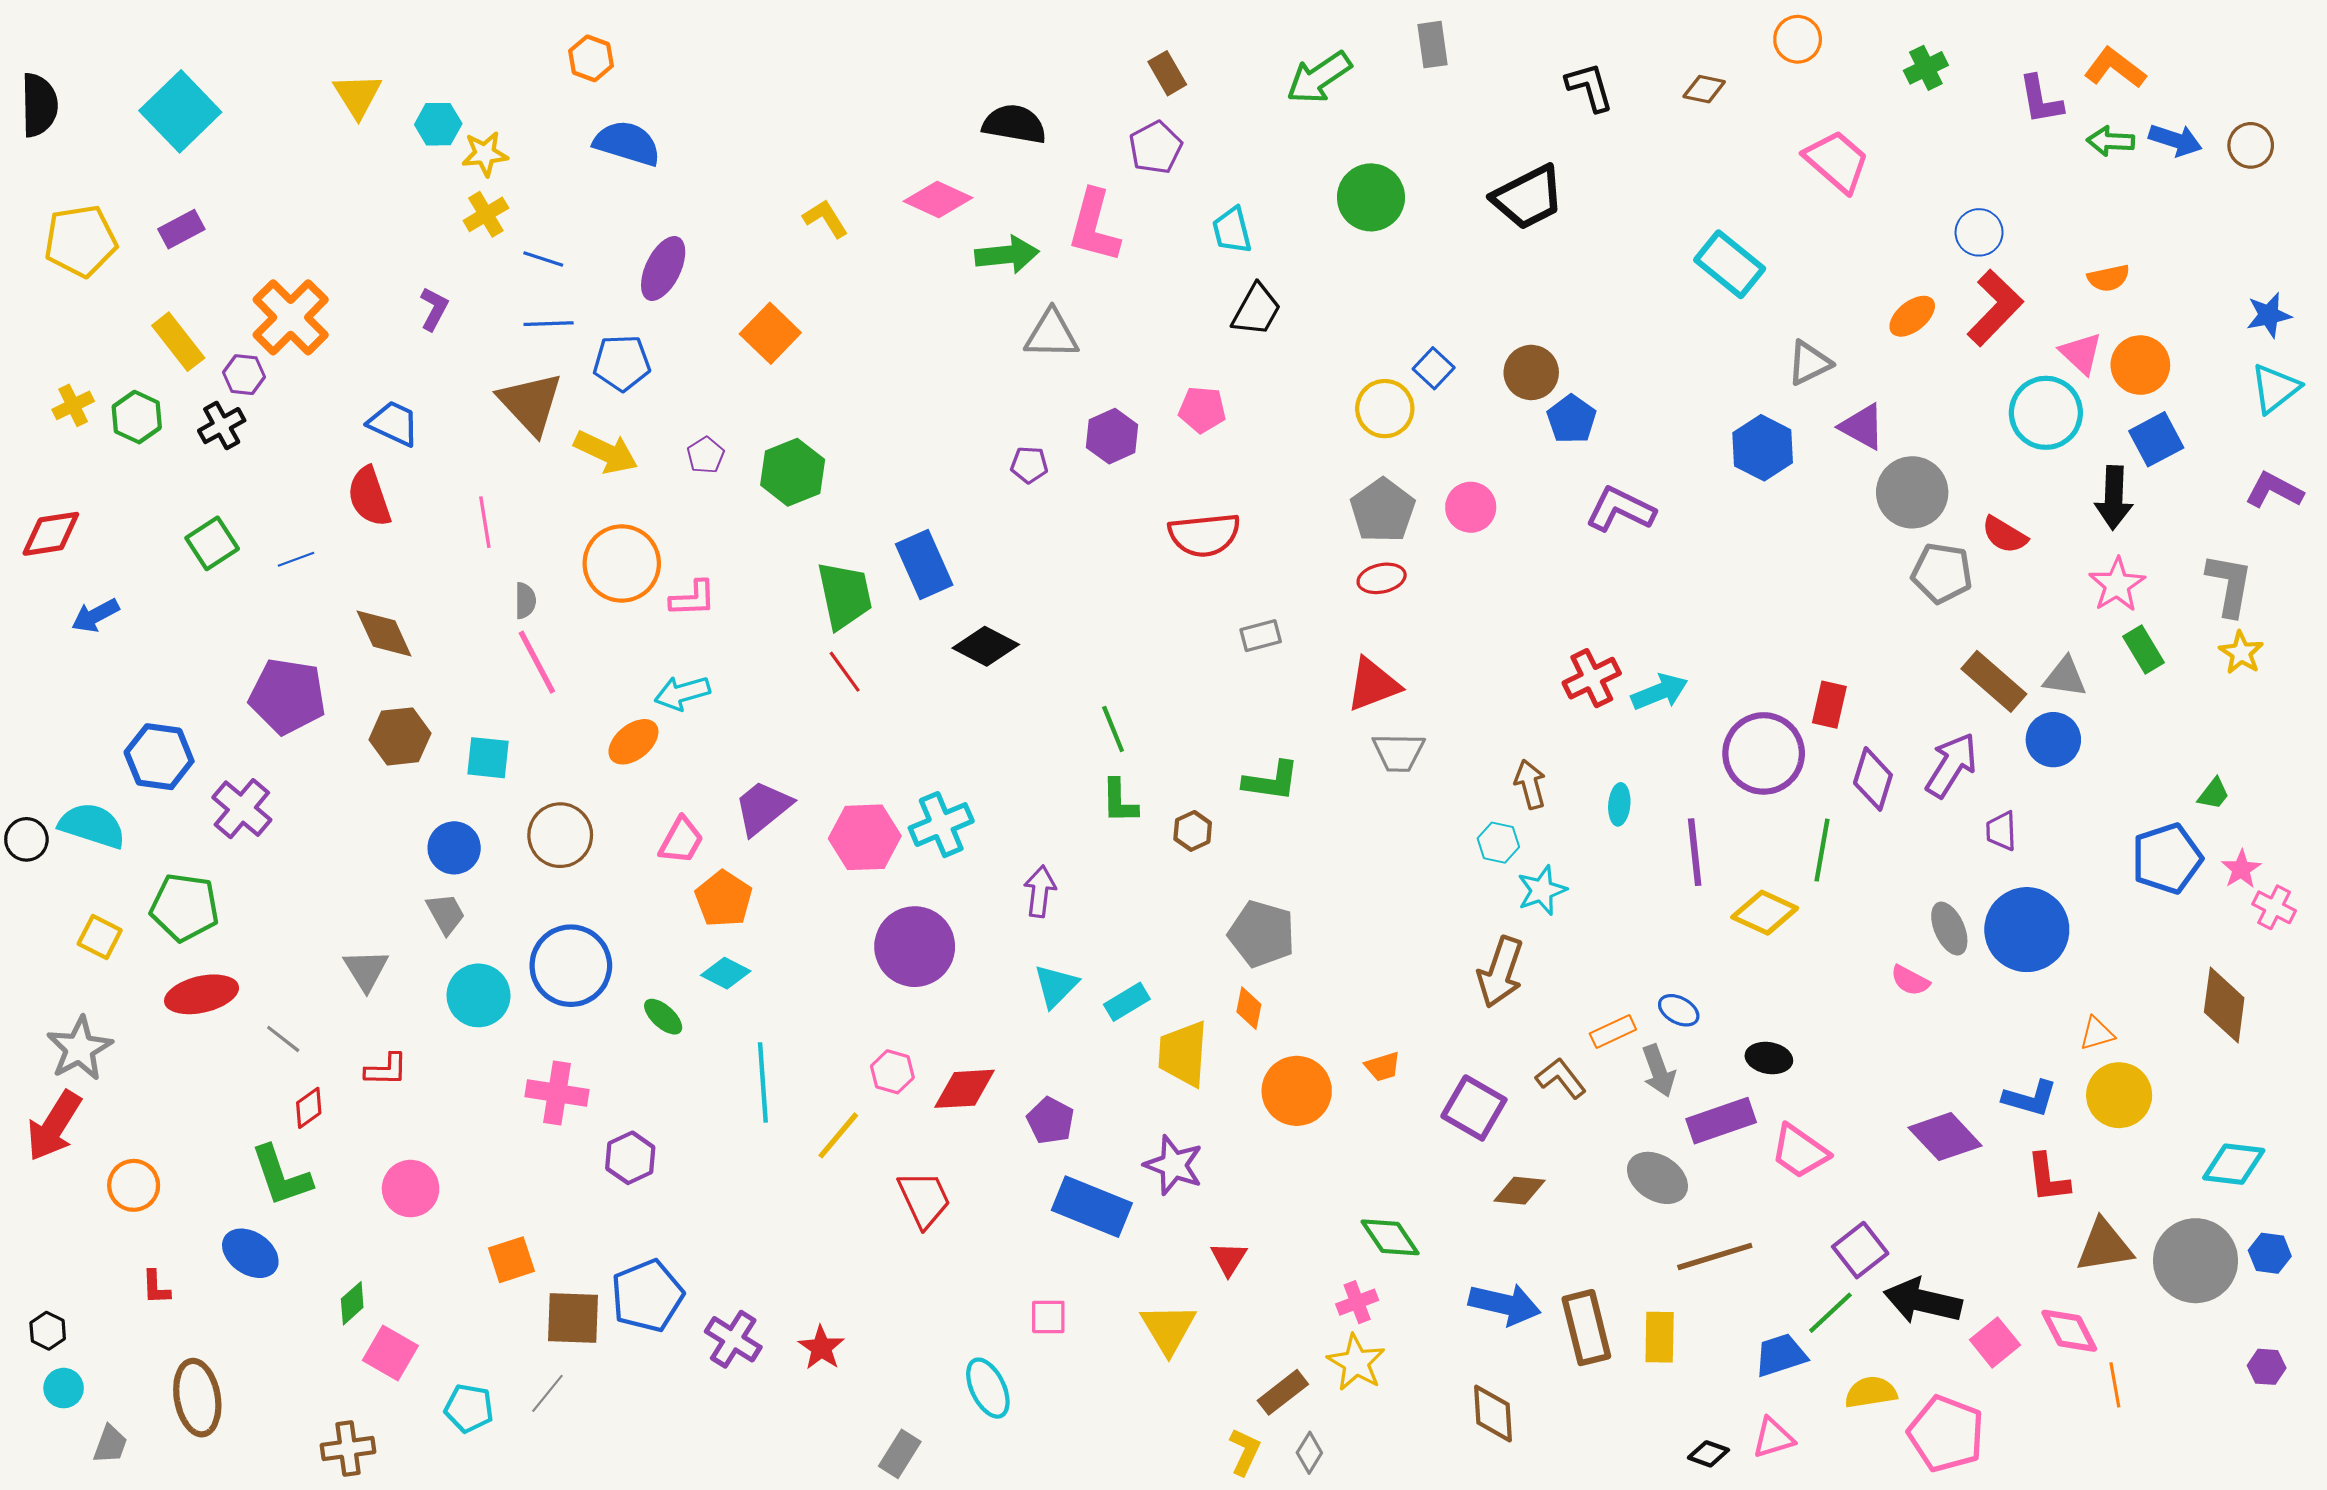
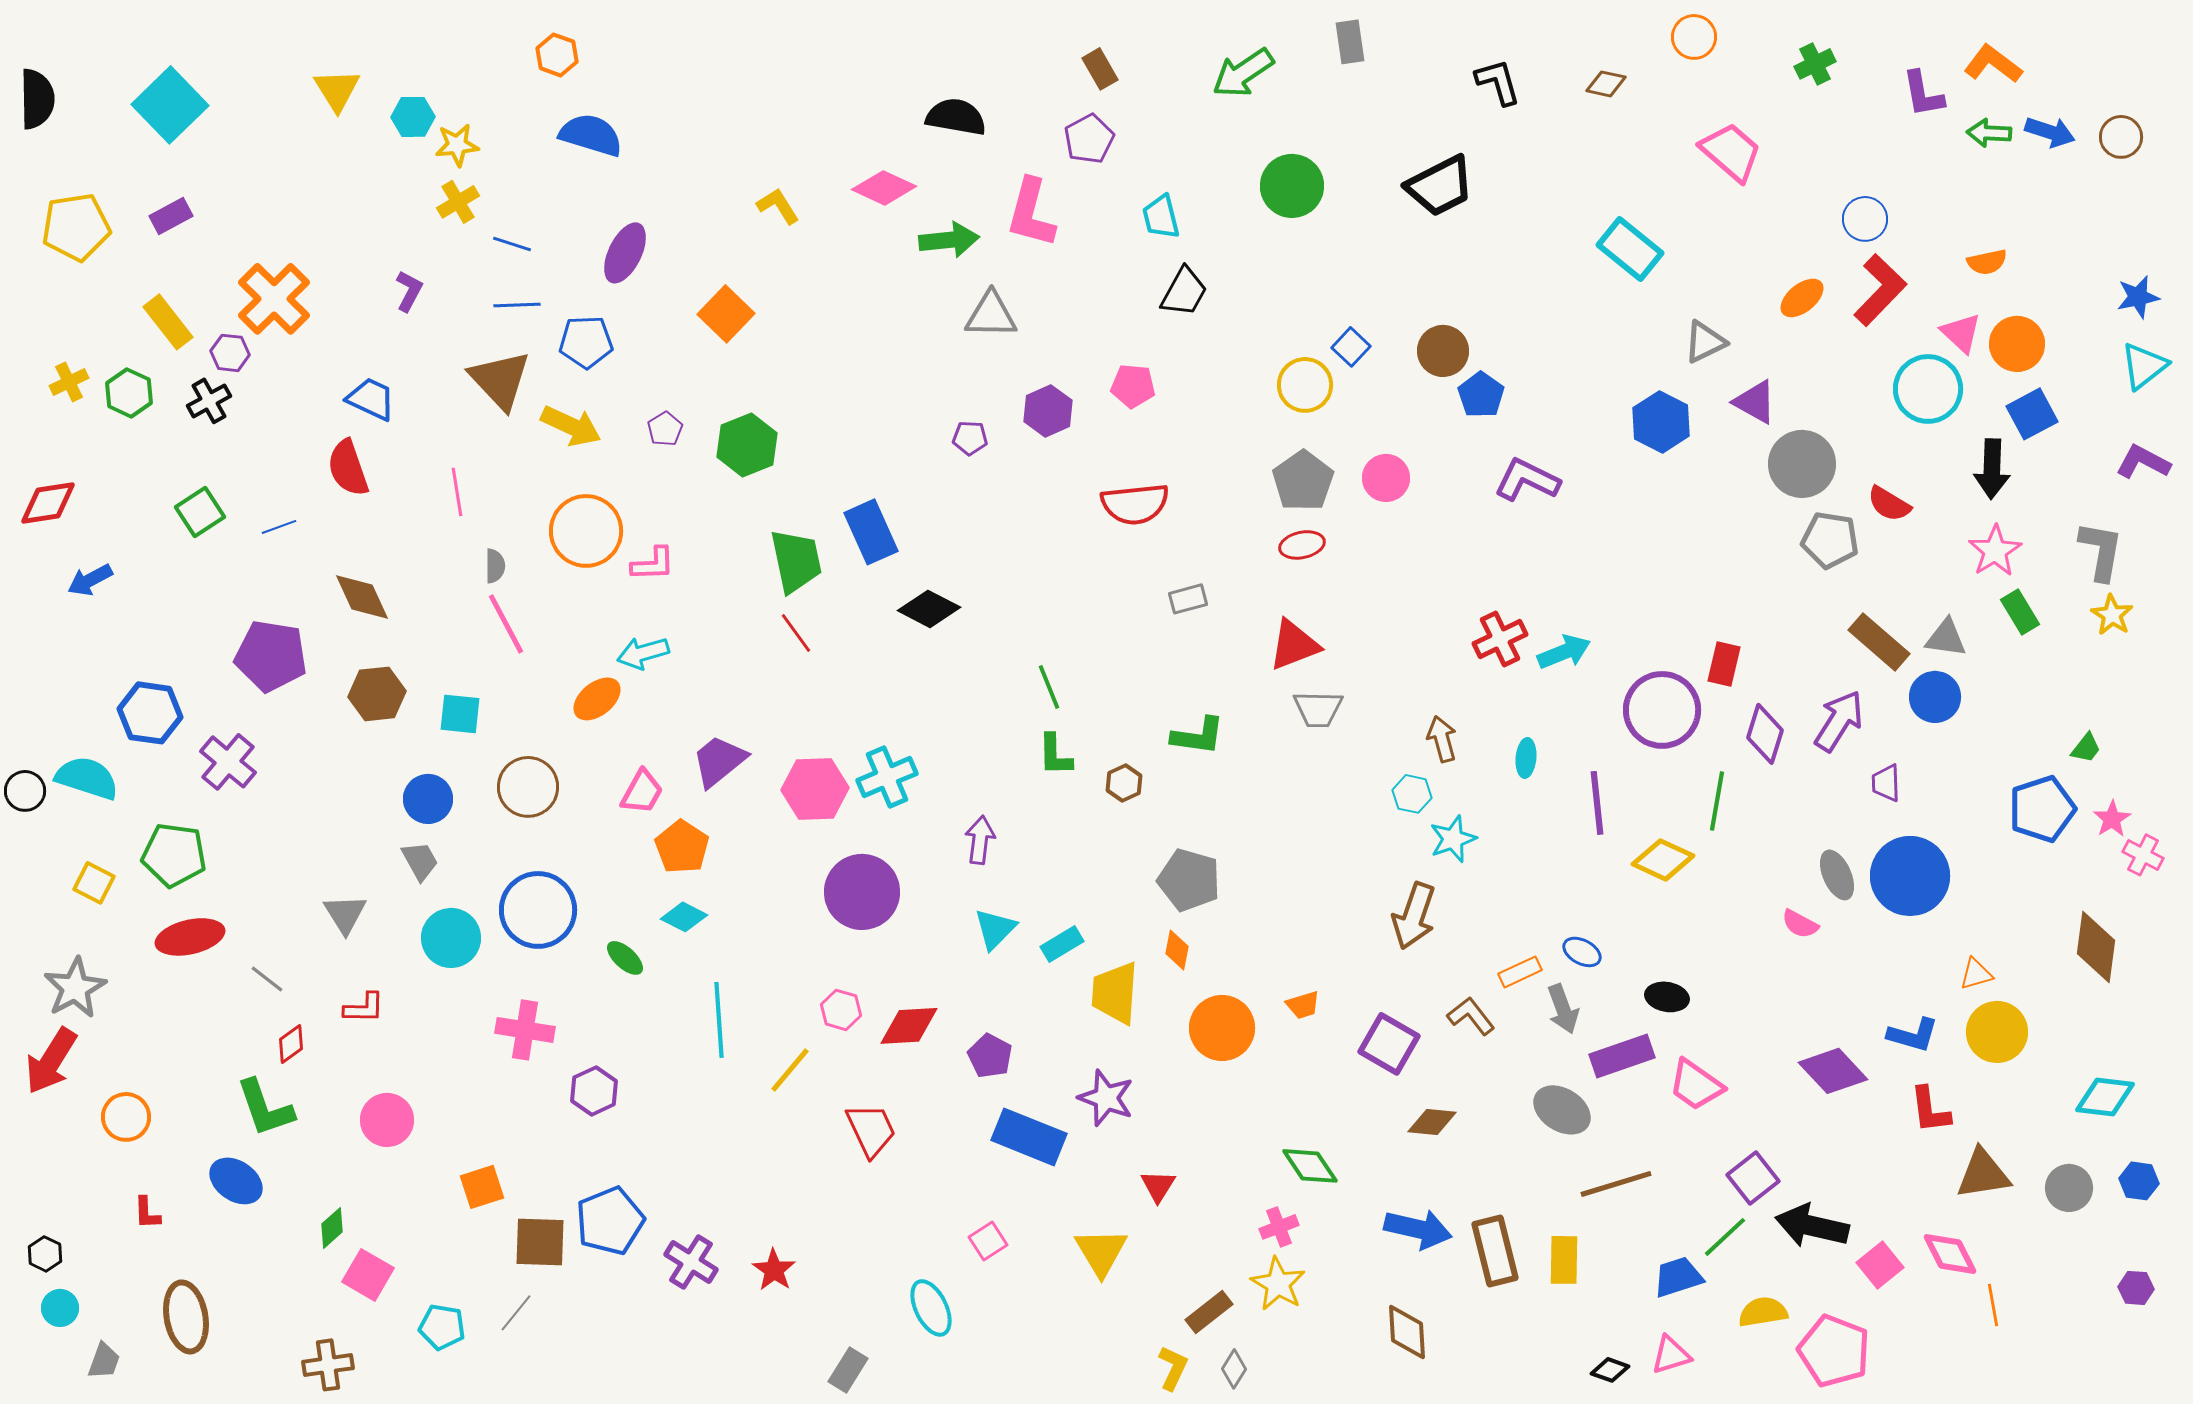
gray circle: (2196, 1261) -> (2069, 1188), size x0.6
pink square: (1048, 1317) -> (988, 1241), turned -33

